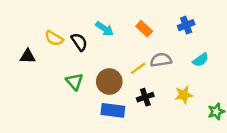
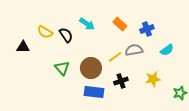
blue cross: (186, 25) -> (147, 29), moved

